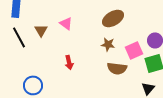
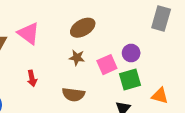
pink triangle: (66, 23) -> (29, 33), size x1.5
brown semicircle: (117, 68) -> (73, 95), moved

